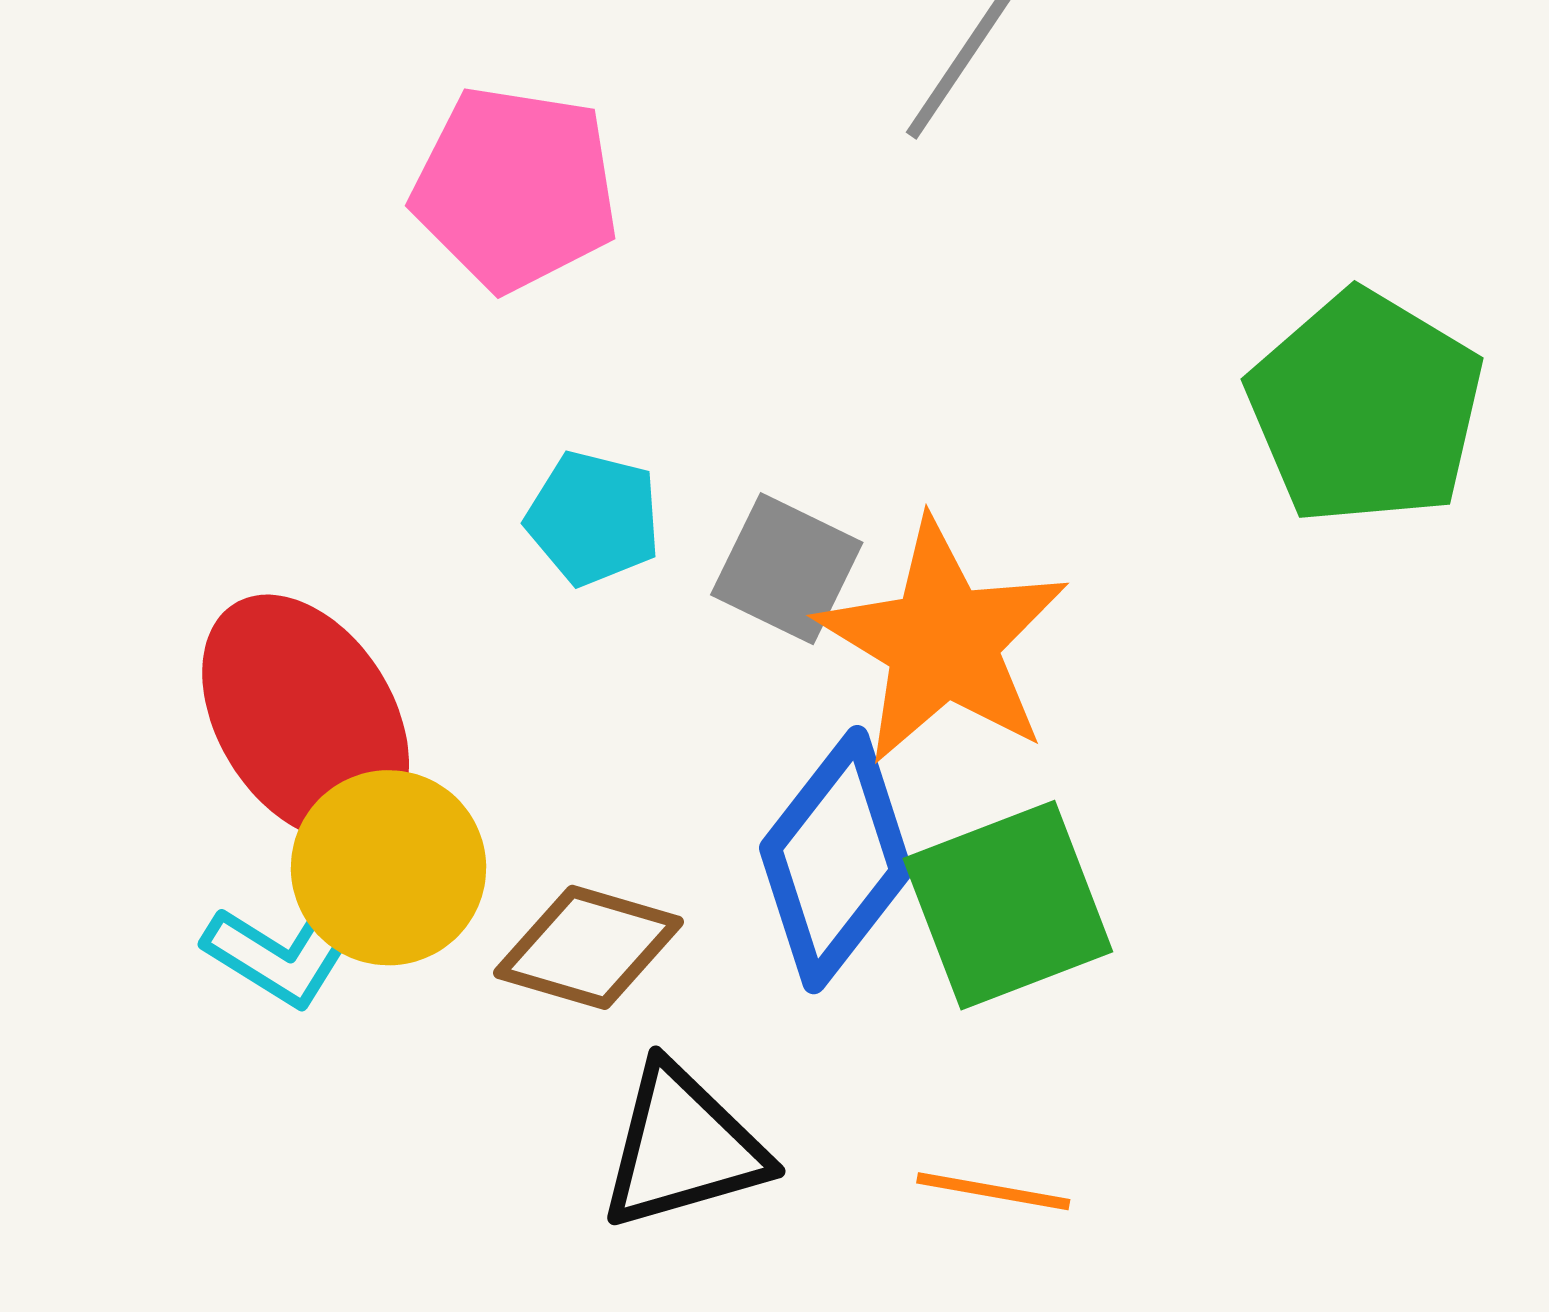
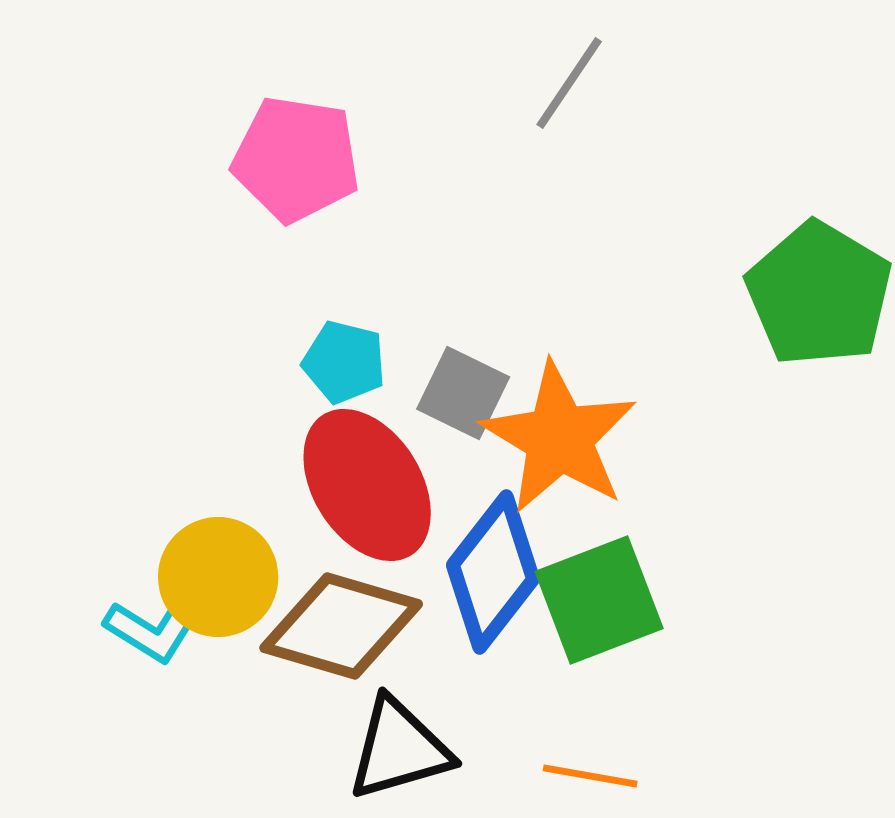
red ellipse: (306, 718) -> (367, 485), moved
brown diamond: (588, 947) -> (341, 626), size x1.4

